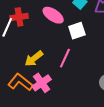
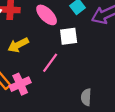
yellow arrow: (34, 59) -> (18, 45), moved

